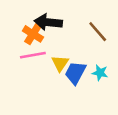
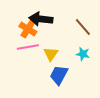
blue trapezoid: (75, 73) -> (59, 75), moved
cyan star: (100, 73) -> (83, 54), moved

